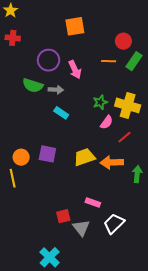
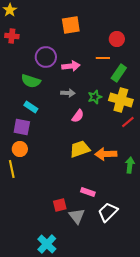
green rectangle: (134, 61) -> (119, 73), moved
pink arrow: (75, 70) -> (71, 66), turned -72
gray arrow: (56, 90) -> (68, 93), moved
cyan rectangle: (61, 113) -> (31, 107), moved
pink semicircle: (107, 122) -> (78, 116), moved
red line: (124, 137) -> (128, 122), moved
purple square: (47, 154) -> (22, 127), moved

